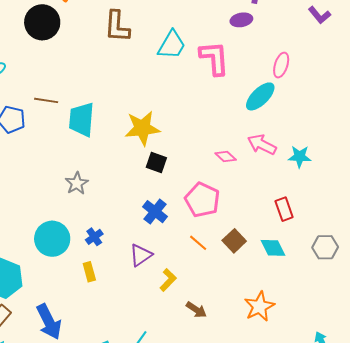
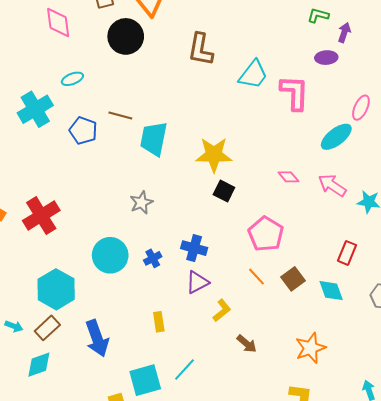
pink diamond: (226, 156) -> (288, 177), moved
red rectangle: (284, 209) -> (347, 253), turned 35
blue cross: (155, 212) -> (194, 248), moved, turned -30
yellow rectangle: (89, 272) -> (159, 322), moved

